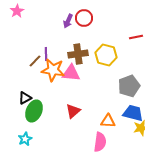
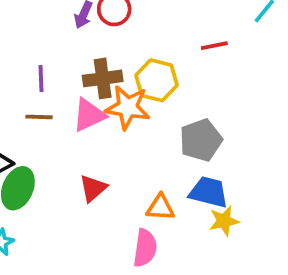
brown line: (35, 61) -> (39, 117), moved, turned 48
orange star: (53, 70) -> (128, 107), moved
pink triangle: (71, 73) -> (89, 115), turned -30

